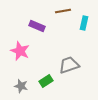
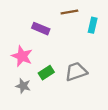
green rectangle: (46, 81) -> (46, 73), moved
gray star: (21, 86) -> (23, 86), moved

